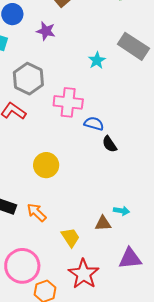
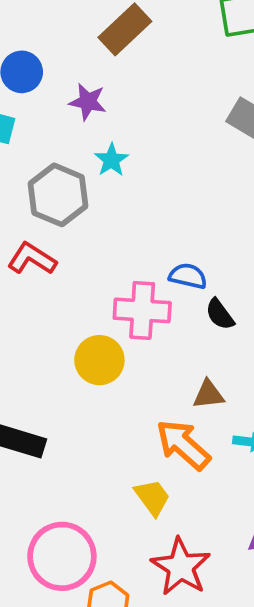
cyan star: (97, 60) -> (111, 160), moved
pink cross: (68, 102) -> (142, 310), moved
orange arrow: (37, 212) -> (183, 445), moved, size x1.4
brown triangle: (103, 223) -> (208, 394), moved

